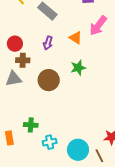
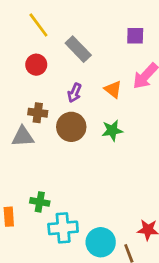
red circle: (15, 44) -> (36, 65), moved
brown circle: (49, 80) -> (71, 127), moved
cyan cross: (50, 142) -> (63, 228), size x1.5

